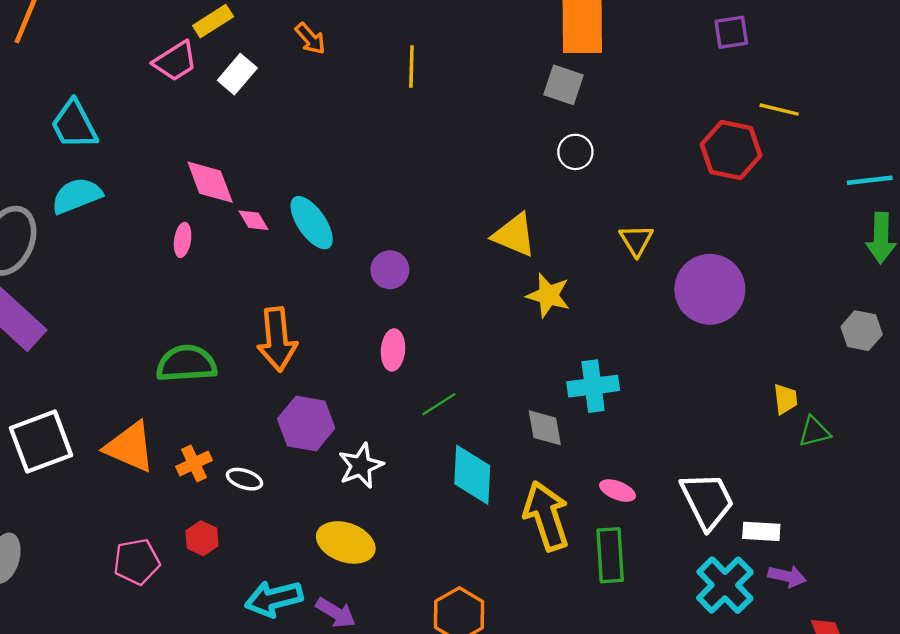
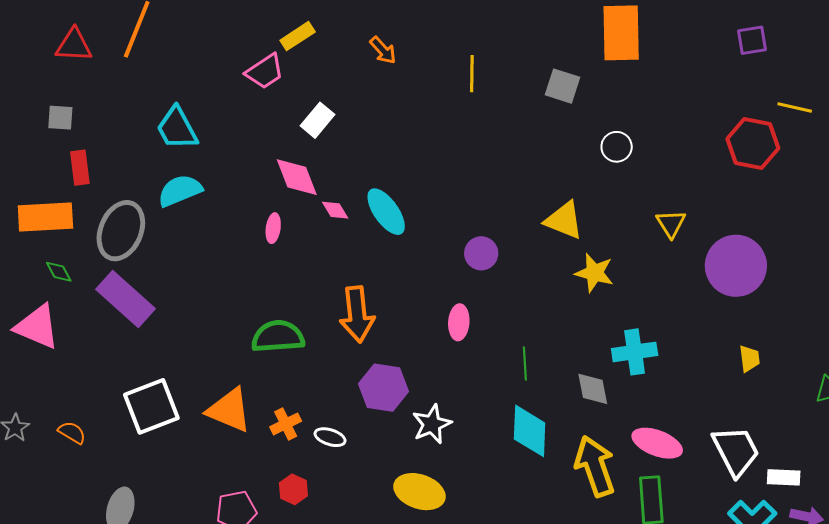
white rectangle: (237, 74) -> (318, 120), moved
gray square: (563, 85) -> (562, 86), moved
purple circle: (390, 270) -> (481, 253), moved
yellow trapezoid: (785, 399) -> (749, 359), moved
green line: (439, 404) -> (525, 364), moved, turned -60
pink ellipse: (618, 491) -> (657, 443), size x1.6

